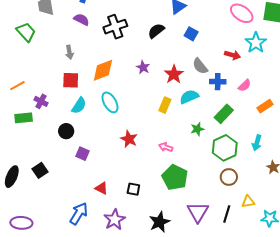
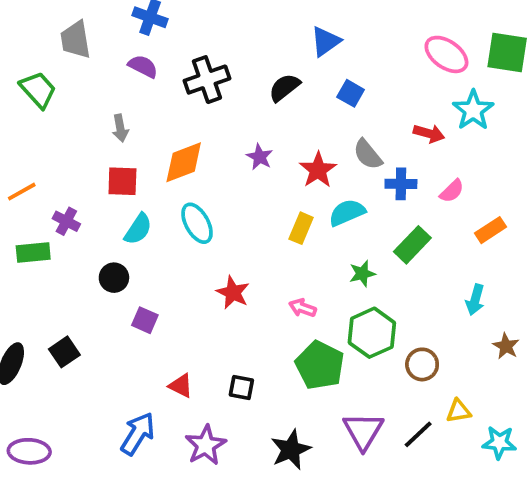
green hexagon: (225, 148) -> (372, 333), moved
black line: (227, 214) -> (418, 434), turned 30

